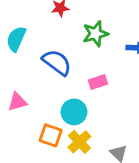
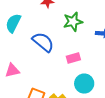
cyan circle: (74, 112) -> (84, 84), moved

